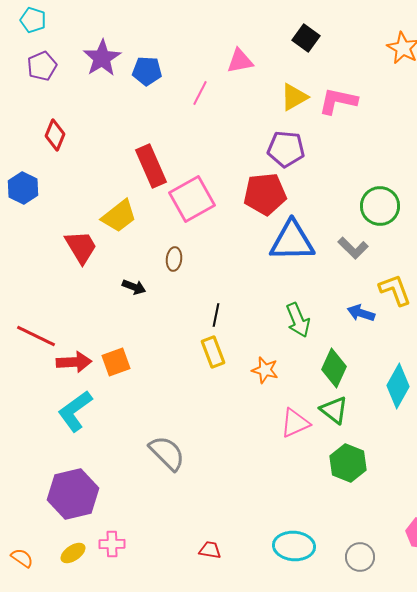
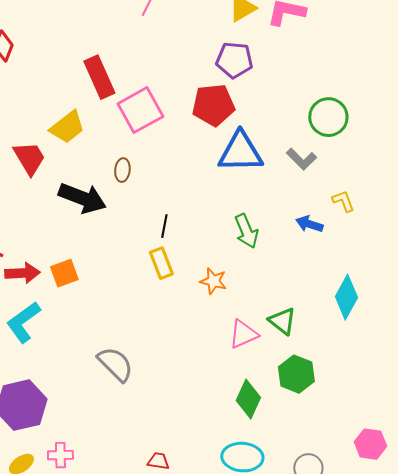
black arrow: (134, 287) -> (82, 198), size x2.0
yellow L-shape: (395, 290) -> (343, 201), size x0.7
green diamond: (334, 368) -> (248, 399), moved

